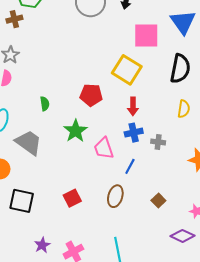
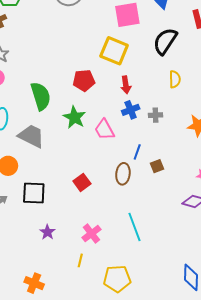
black semicircle: (180, 69) -> (165, 41), turned -148
green semicircle: (45, 104) -> (41, 96), size x2.0
blue line: (130, 166) -> (137, 152), moved
brown square: (158, 201) -> (157, 166), moved, turned 32
purple star: (42, 245) -> (47, 232), moved

